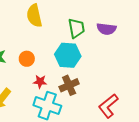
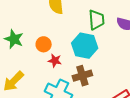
red star: (40, 82) -> (55, 61), moved

